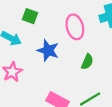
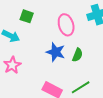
blue star: (48, 50) -> (56, 52), moved

